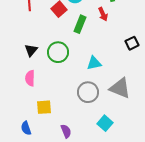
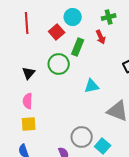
green circle: (58, 52) -> (59, 64), moved
gray circle: (88, 92) -> (82, 137), moved
yellow square: (44, 107) -> (29, 124), moved

